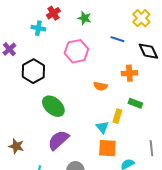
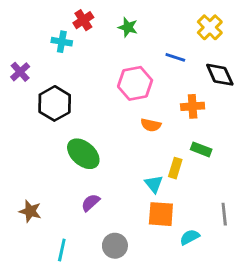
pink hexagon: (76, 51) -> (135, 83), moved
purple semicircle: (58, 140) -> (91, 203), size x0.6

